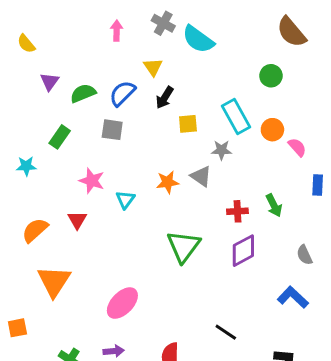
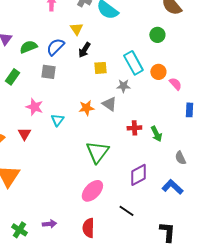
green arrow: (274, 205) -> (156, 134), moved
purple diamond: (243, 251) -> (138, 175), moved
pink ellipse: (122, 303) -> (92, 191), moved

